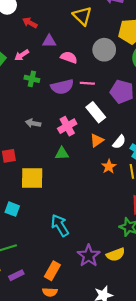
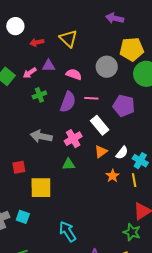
yellow triangle: (82, 16) -> (68, 39), moved
red arrow: (30, 23) -> (37, 42), turned -40
purple triangle: (49, 41) -> (49, 66), moved
green cross: (32, 79) -> (39, 95), turned -32
purple semicircle: (62, 87) -> (68, 102), turned -55
gray arrow: (33, 123) -> (41, 136), size x1.5

